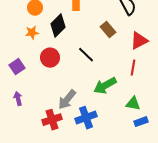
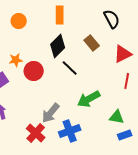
black diamond: (58, 26) -> (58, 46), moved
orange star: (32, 33) -> (16, 60), moved
red line: (133, 68) -> (127, 81), moved
red cross: (52, 120) -> (36, 133), turned -30

